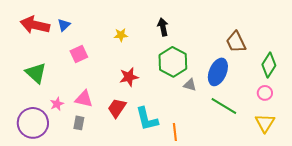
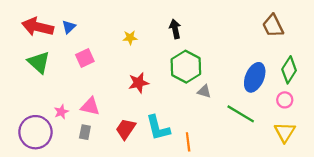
brown trapezoid: (236, 42) -> (273, 26), moved
blue ellipse: (218, 72) -> (255, 77), moved
green triangle: (36, 73) -> (39, 62), moved
red trapezoid: (117, 108) -> (126, 129), moved

